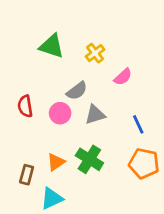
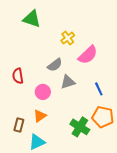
green triangle: (52, 46) -> (32, 19), moved
pink semicircle: (123, 77) -> (88, 55), size x1.5
pink circle: (60, 113) -> (43, 92), moved
green cross: (89, 159) -> (80, 127), moved

